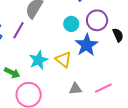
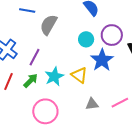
purple line: (19, 30) -> (34, 57), moved
green arrow: (12, 73) -> (31, 81), moved, turned -70

